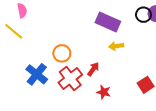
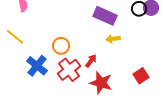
yellow line: (14, 31) -> (15, 37), moved
red star: (104, 92) -> (101, 83), size x1.6

